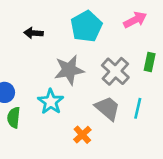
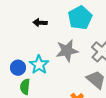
cyan star: (51, 102) -> (39, 65), moved

